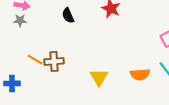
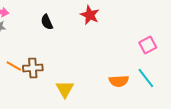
yellow triangle: (99, 77) -> (65, 89), moved

